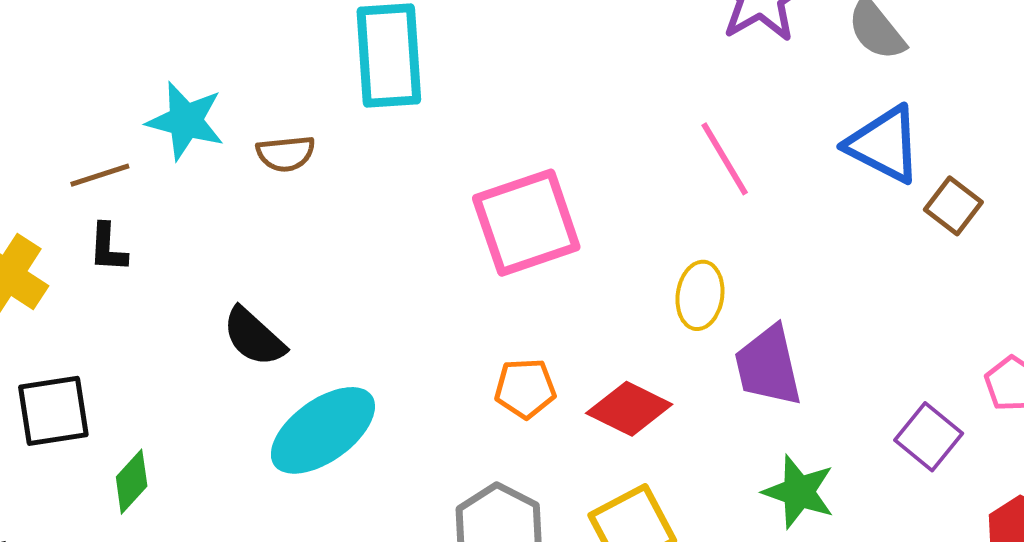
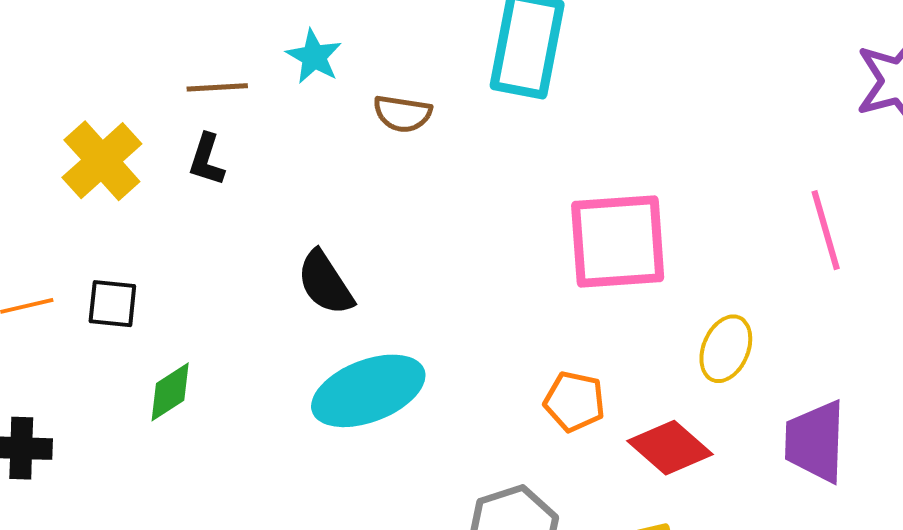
cyan star: (186, 121) -> (314, 57), size x0.7
yellow ellipse: (700, 295) -> (726, 349), moved
black square: (53, 411) -> (112, 304), size x0.7

